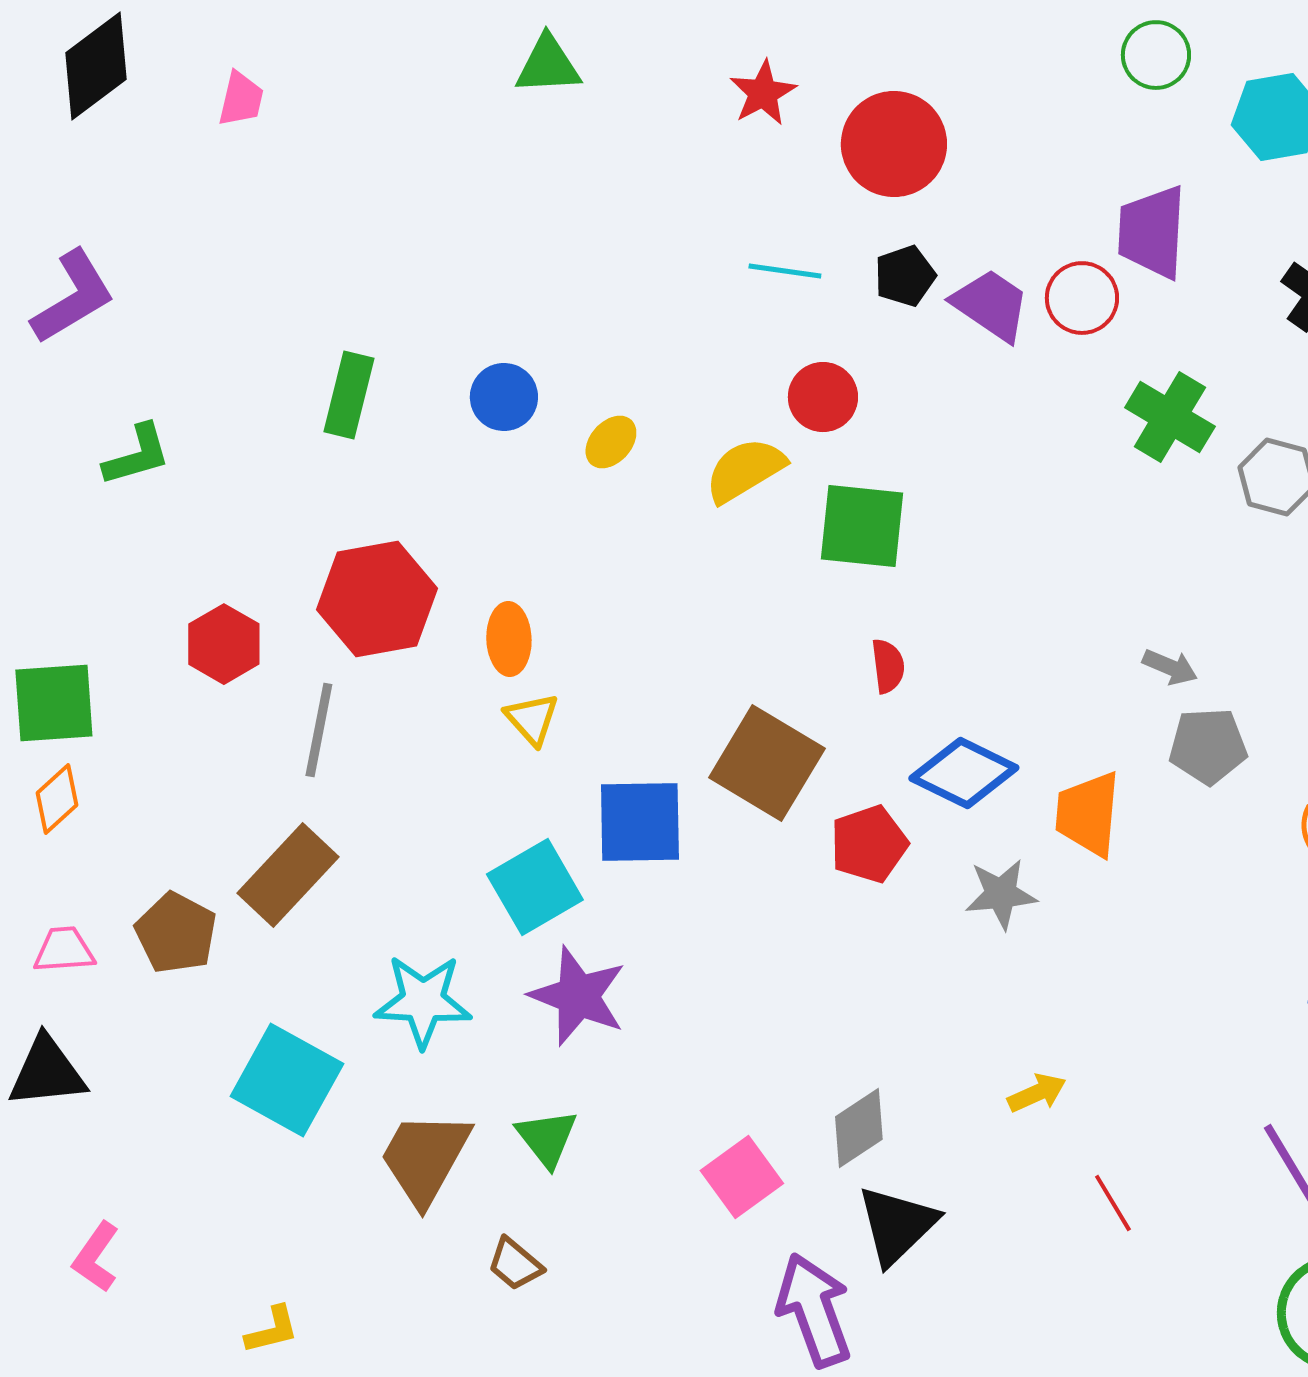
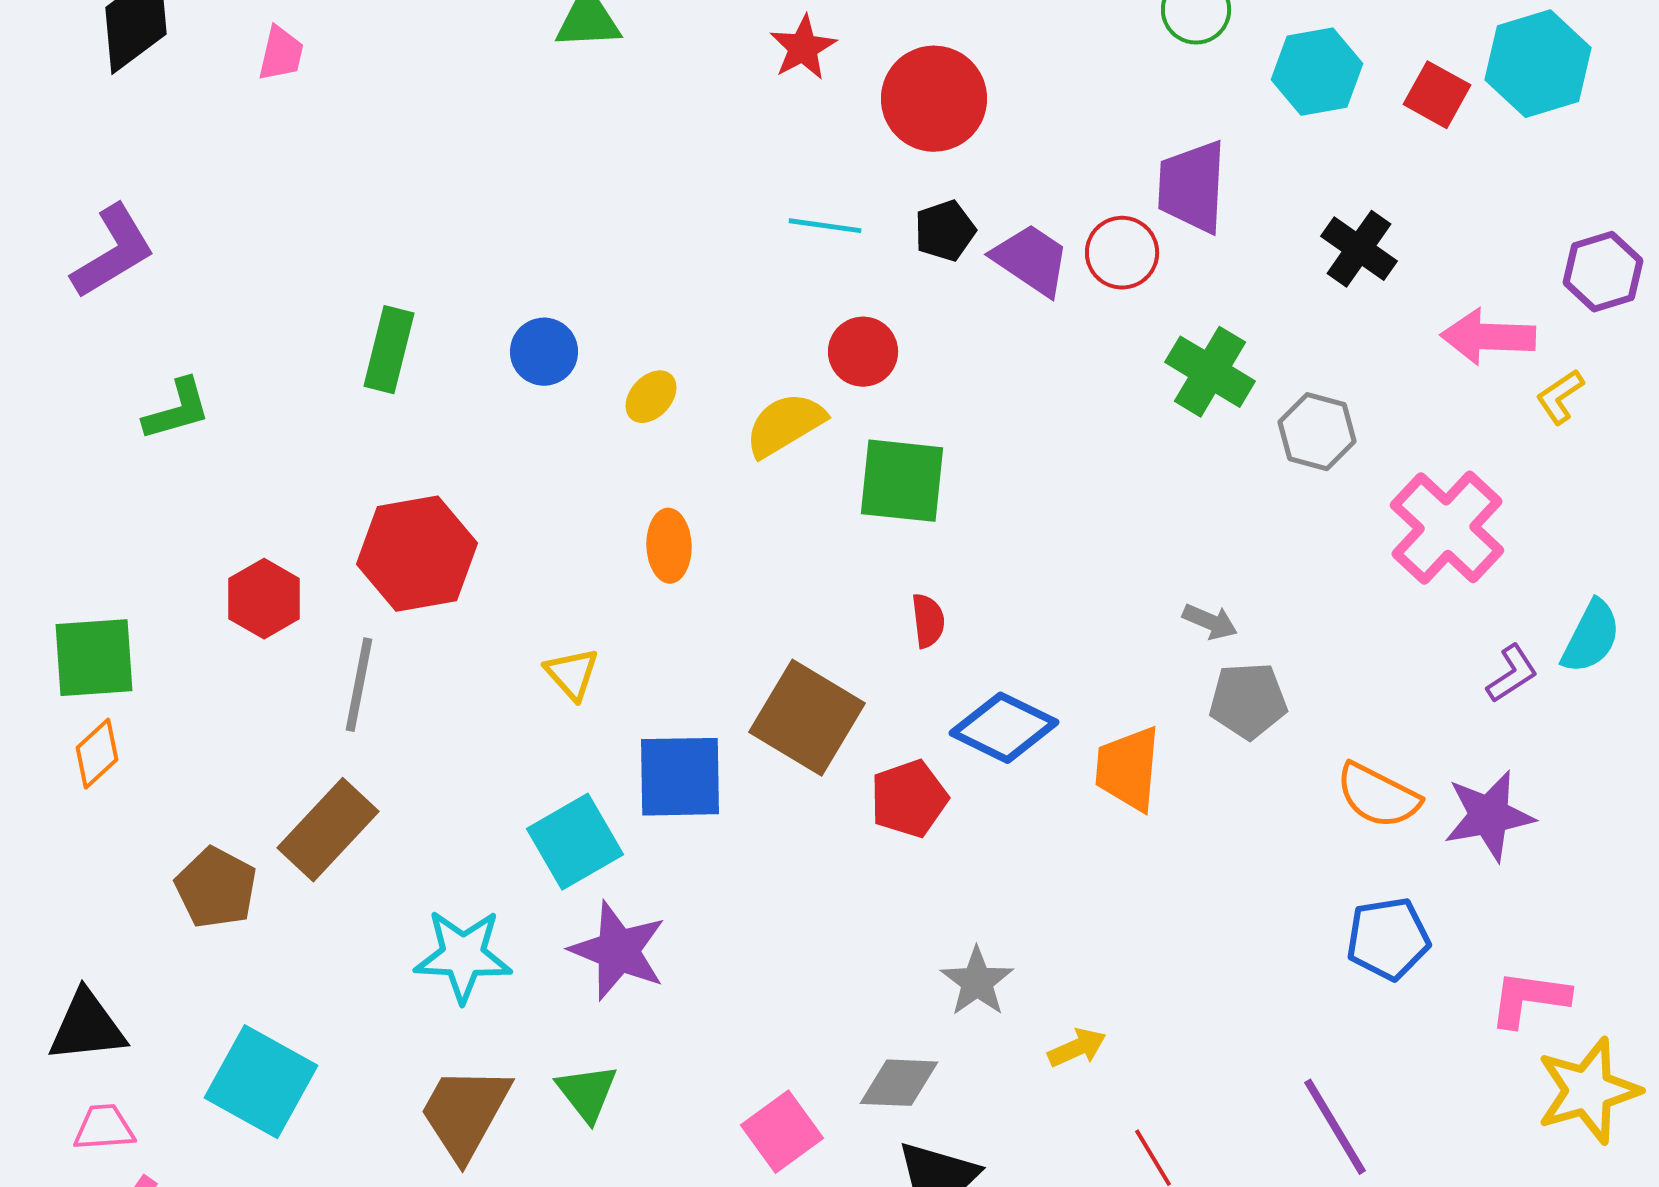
orange ellipse: (509, 639) -> (669, 546), moved
gray star: (1001, 894) -> (977, 982), moved, turned -30
pink trapezoid: (64, 950) -> (104, 1128), moved
cyan square: (287, 1080) -> (261, 1082), moved
gray diamond: (859, 1128) -> (899, 1083), turned 36

